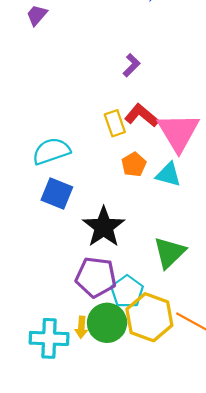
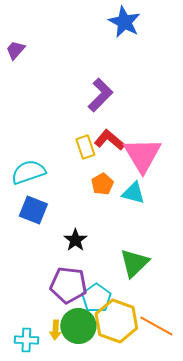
purple L-shape: (132, 65) -> (100, 95), size x1.6
black star: (104, 227) -> (75, 240), size x0.6
cyan cross: (49, 338) -> (26, 340), size x0.7

